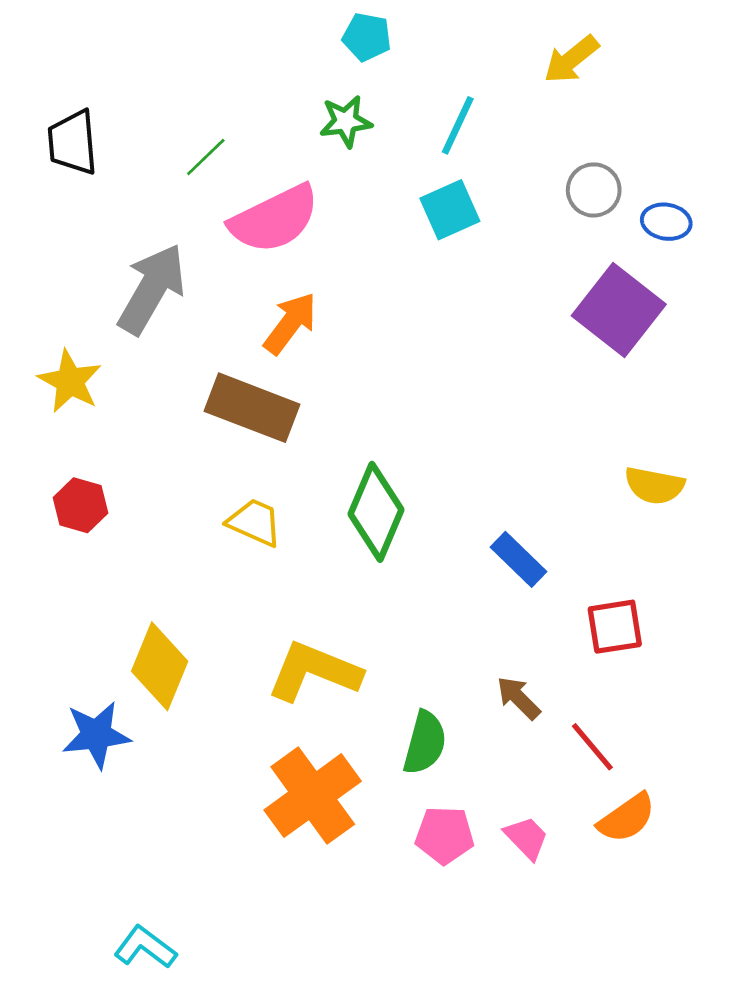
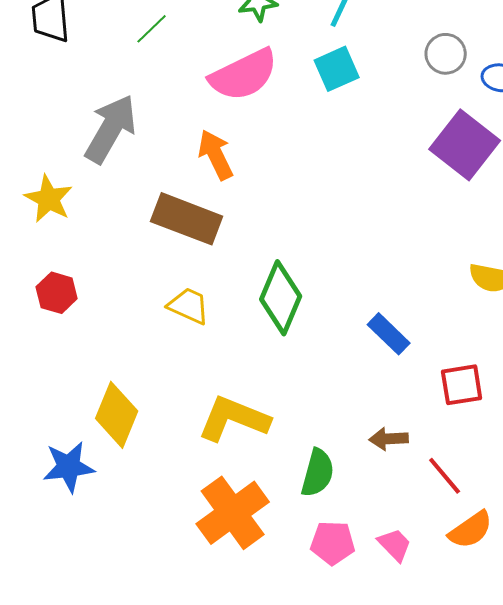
pink semicircle: (274, 219) -> (244, 75), moved
orange arrow: (290, 323) -> (216, 155), turned -63
brown arrow: (518, 698) -> (389, 439), turned -48

